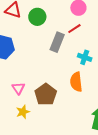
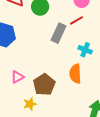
pink triangle: (18, 88) -> (17, 77), turned 32
yellow star: (23, 112) -> (30, 104), moved

